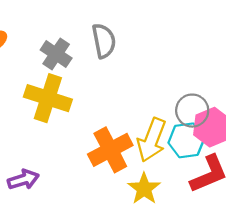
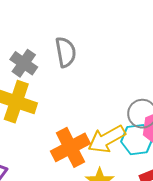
yellow arrow: (152, 140) -> (107, 139), turned 39

